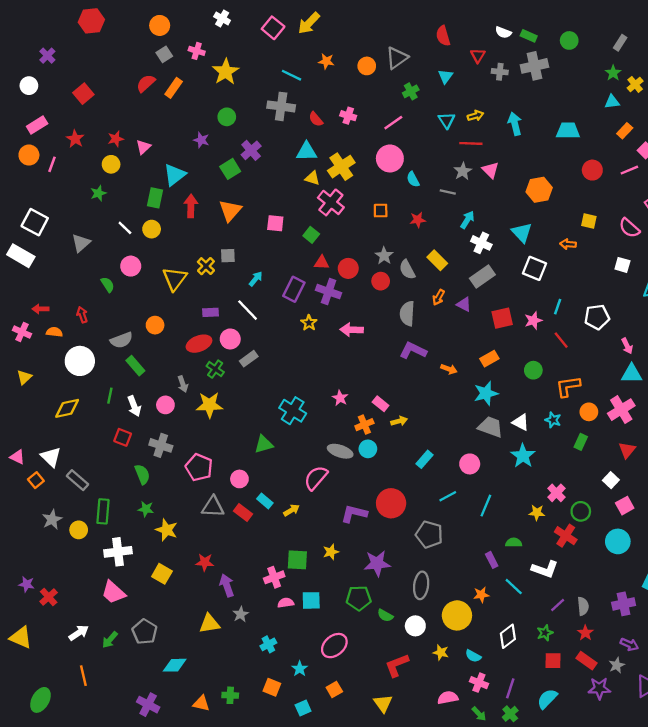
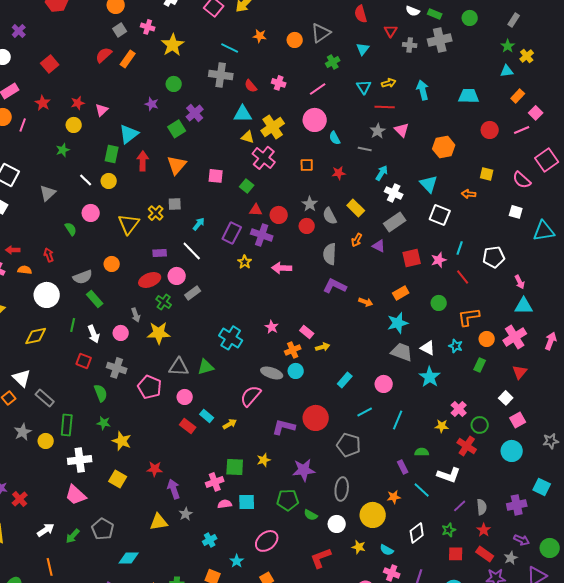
gray triangle: (213, 507) -> (179, 367), moved

